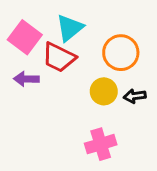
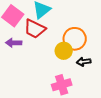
orange circle: (121, 53) -> (75, 39), moved
black arrow: (135, 96) -> (84, 62), moved

